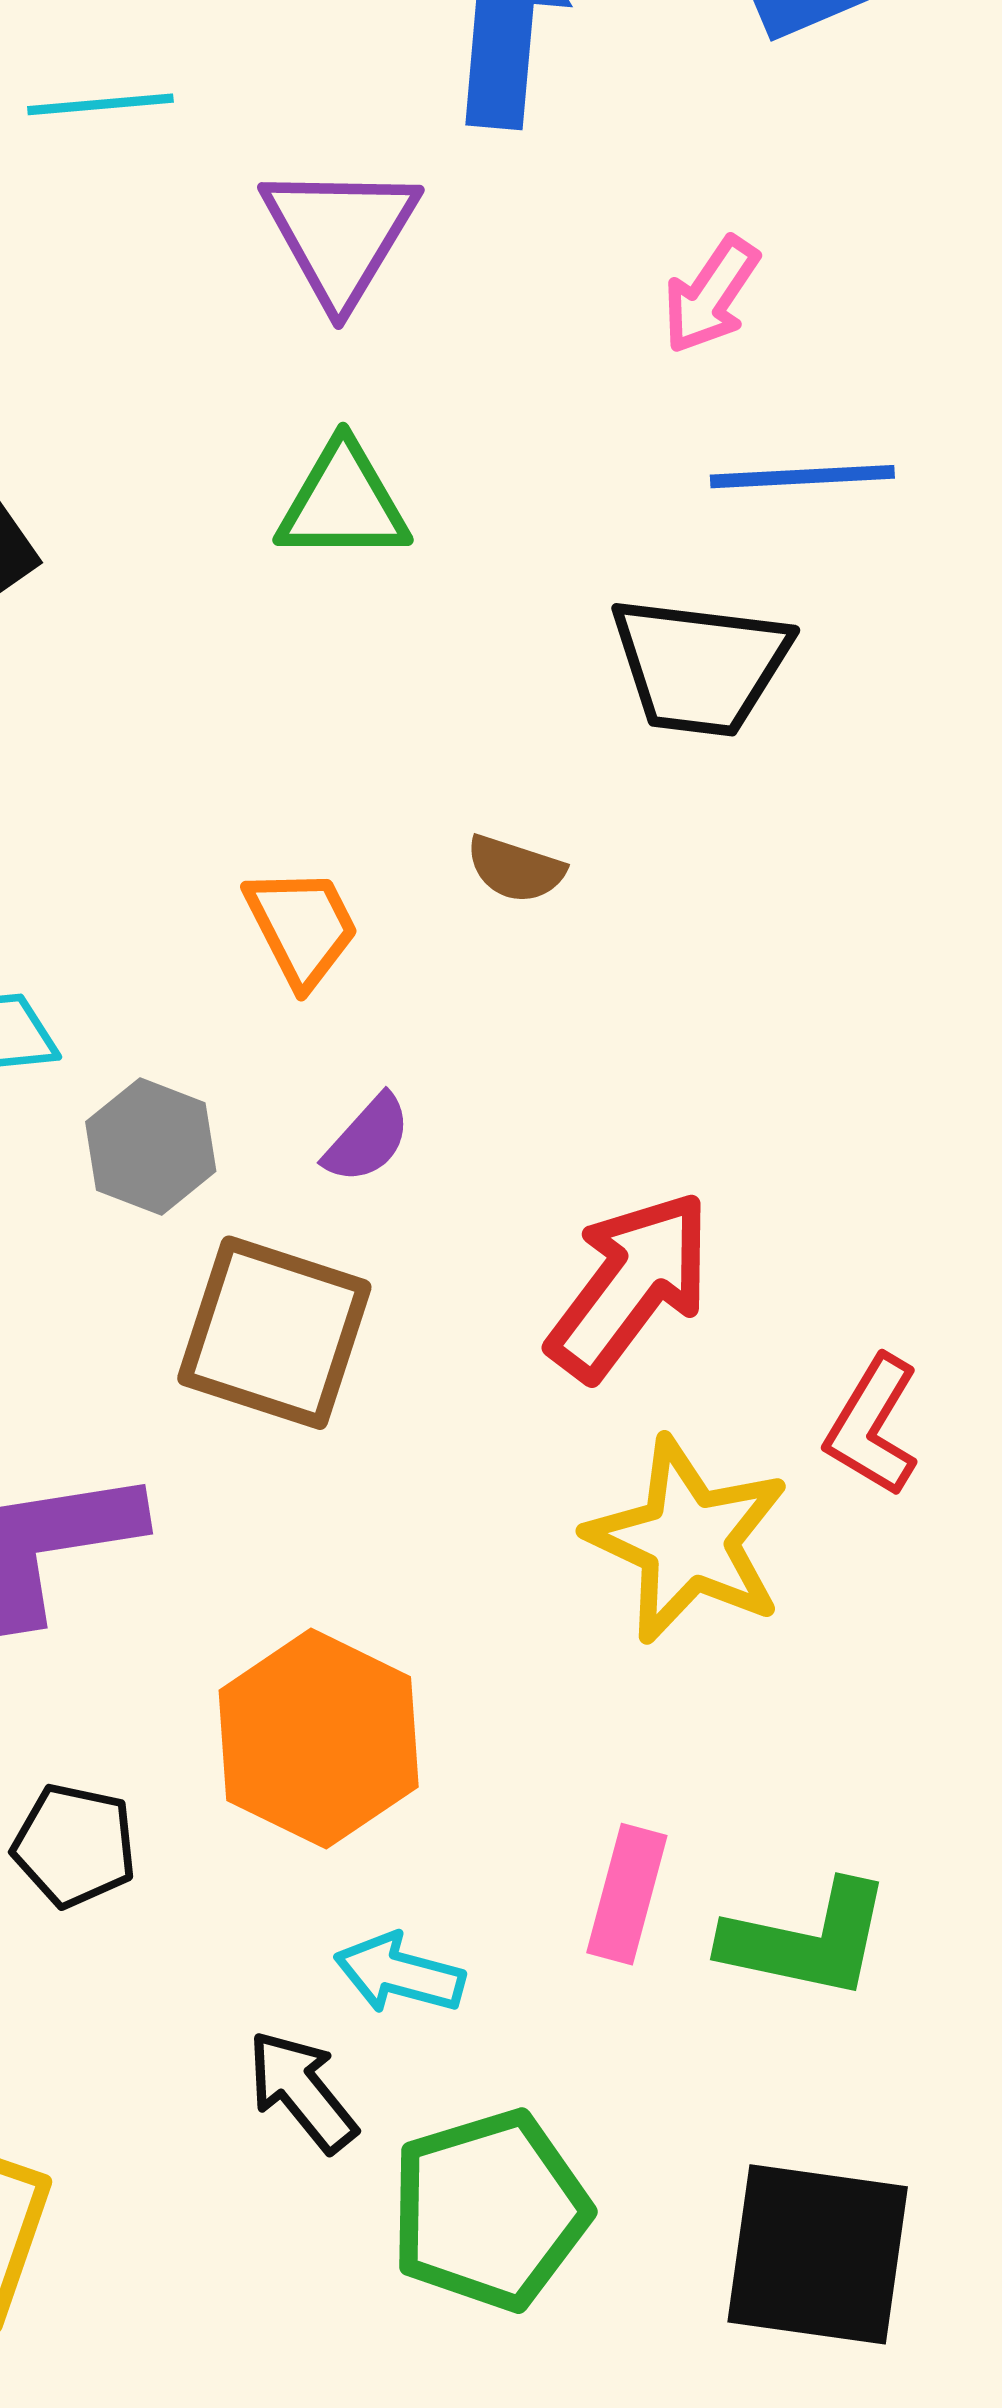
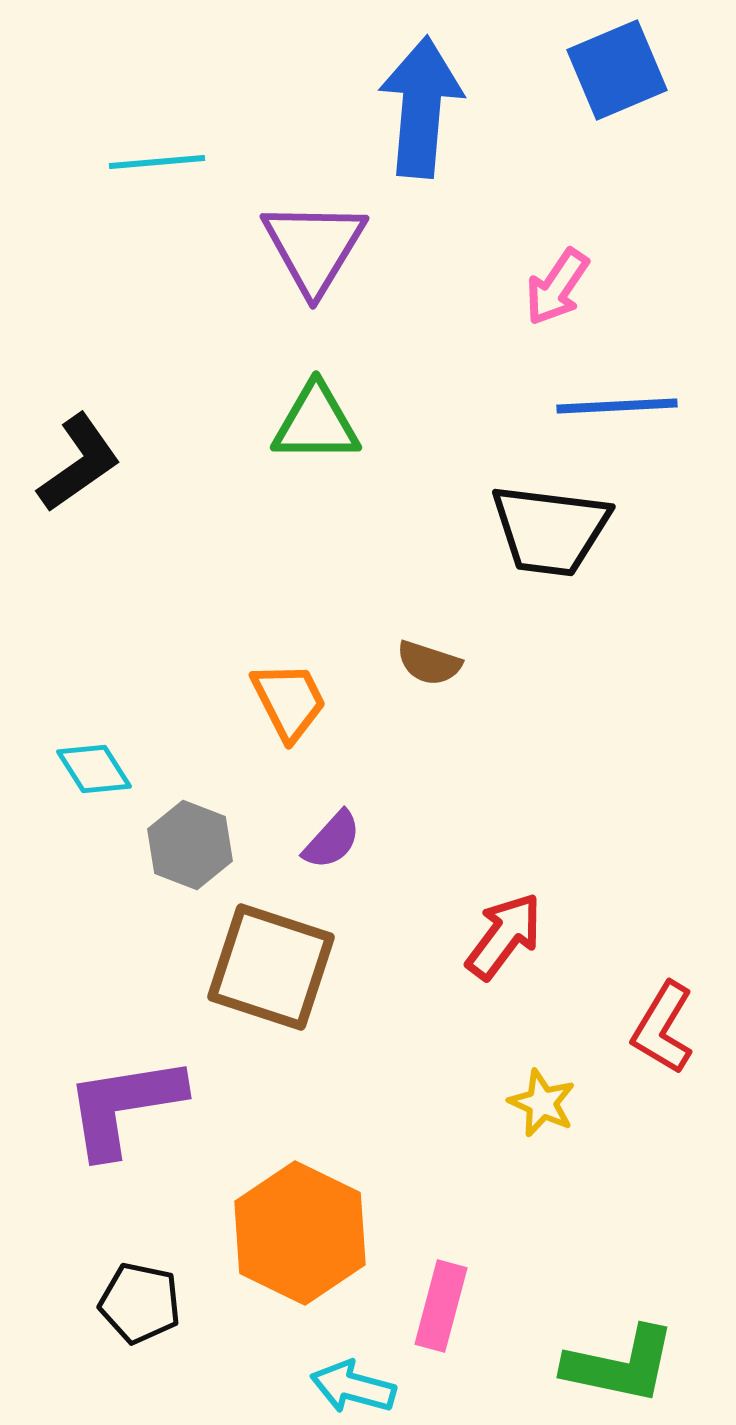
red arrow: (630, 1285) -> (504, 936), size x0.7
yellow star: (688, 1540) -> (542, 1103), size x0.5
pink rectangle: (627, 1894) -> (441, 1306), moved

